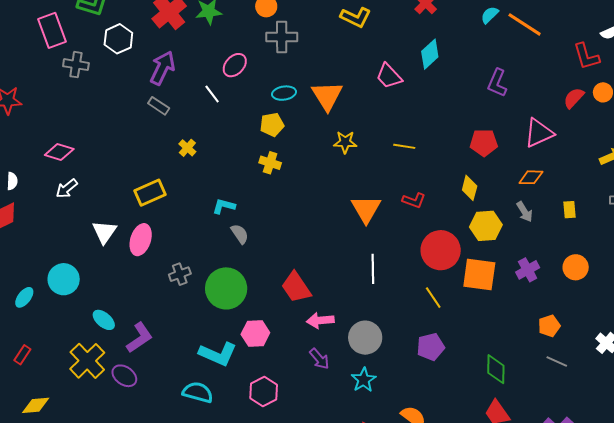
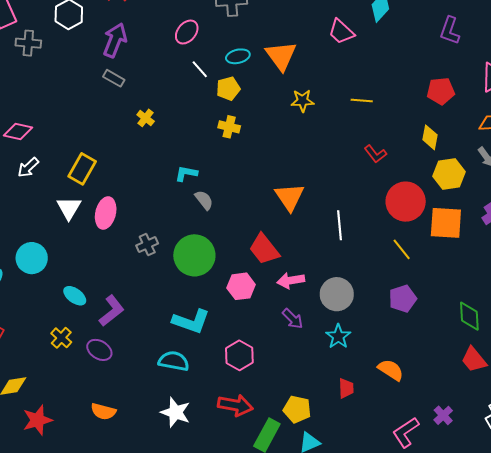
white line: (212, 94) -> (200, 69), moved
yellow rectangle: (150, 193) -> (82, 169), moved, turned -32
red L-shape: (414, 200) -> (375, 154), turned 35
orange triangle: (366, 209) -> (290, 197), moved
pink hexagon: (255, 334) -> (241, 286), moved
yellow cross: (87, 361) -> (61, 338), size x0.6

